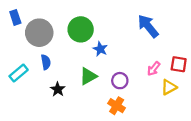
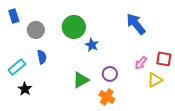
gray circle: (39, 33) -> (36, 30), size x0.7
green triangle: (88, 76) -> (81, 80), moved
black star: (58, 89) -> (25, 89), moved

